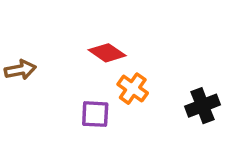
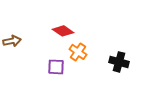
black cross: (202, 106) -> (119, 62), turned 36

